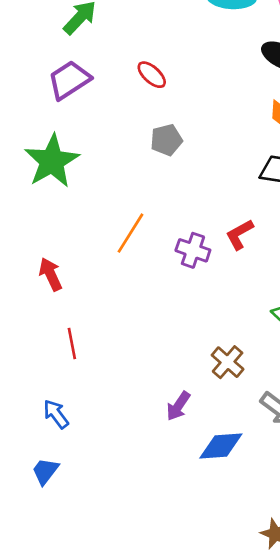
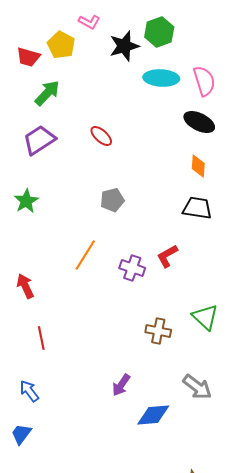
gray pentagon: (166, 140) -> (112, 200), moved
green star: (52, 161) -> (26, 201), size x0.6
brown cross: (228, 362) -> (158, 331), moved, turned -30

